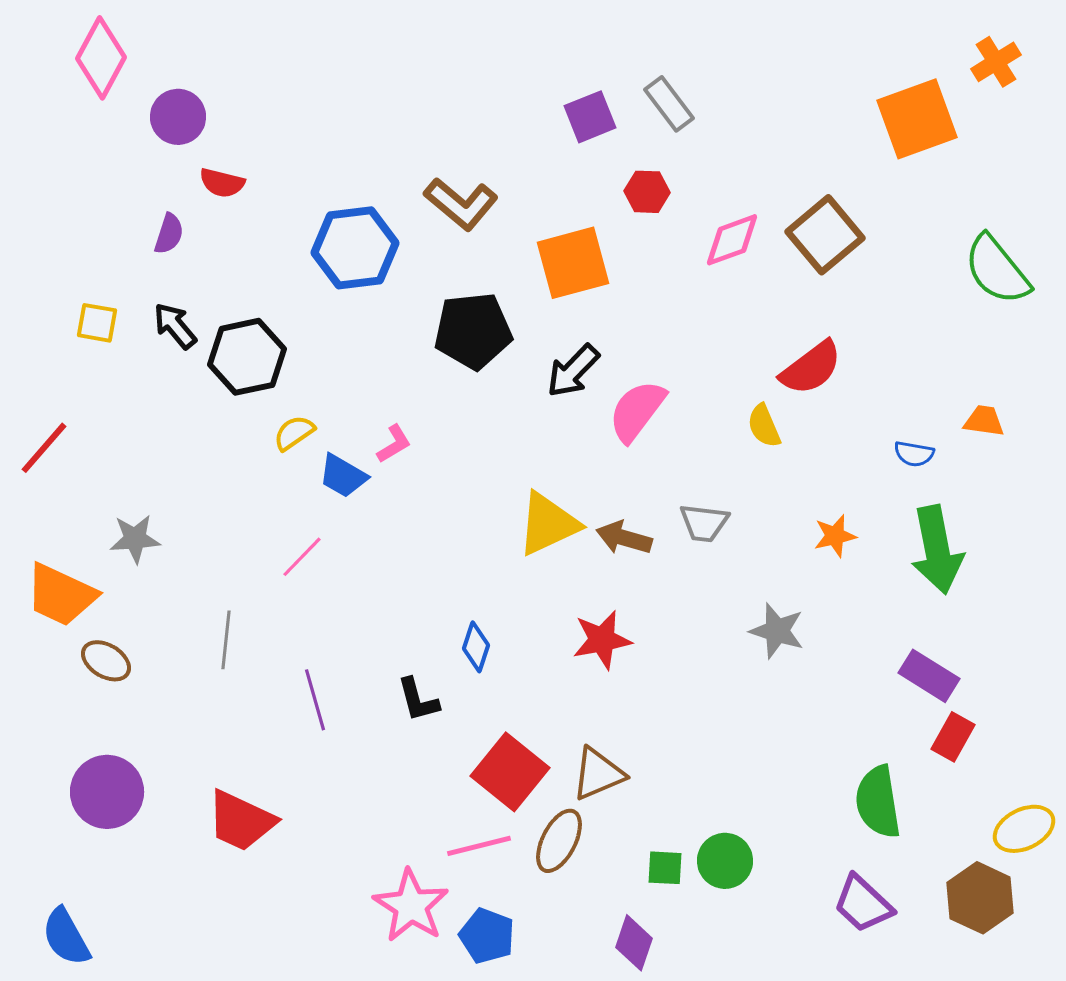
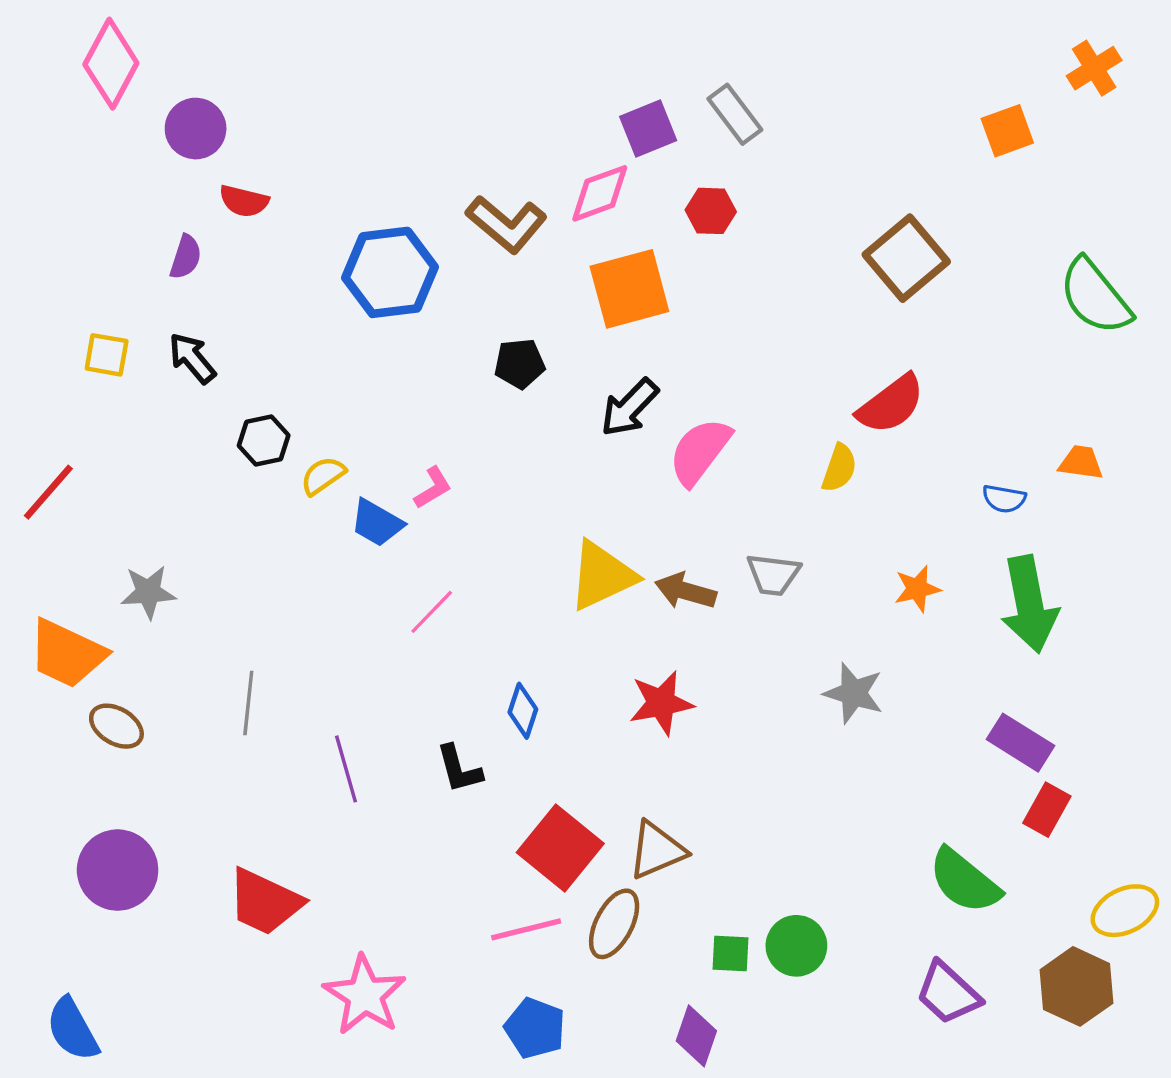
orange square: (917, 119) -> (1007, 131), size x0.6
pink diamond: (732, 240) -> (600, 193), moved
black pentagon: (473, 331) -> (520, 364), size x0.6
black hexagon: (247, 357) -> (264, 440), moved, size x0.6
yellow semicircle: (764, 426) -> (839, 468), turned -138
pink line: (302, 557) -> (432, 612), moved
green semicircle: (878, 802) -> (964, 881), turned -42
pink star: (411, 906) -> (365, 995), moved

